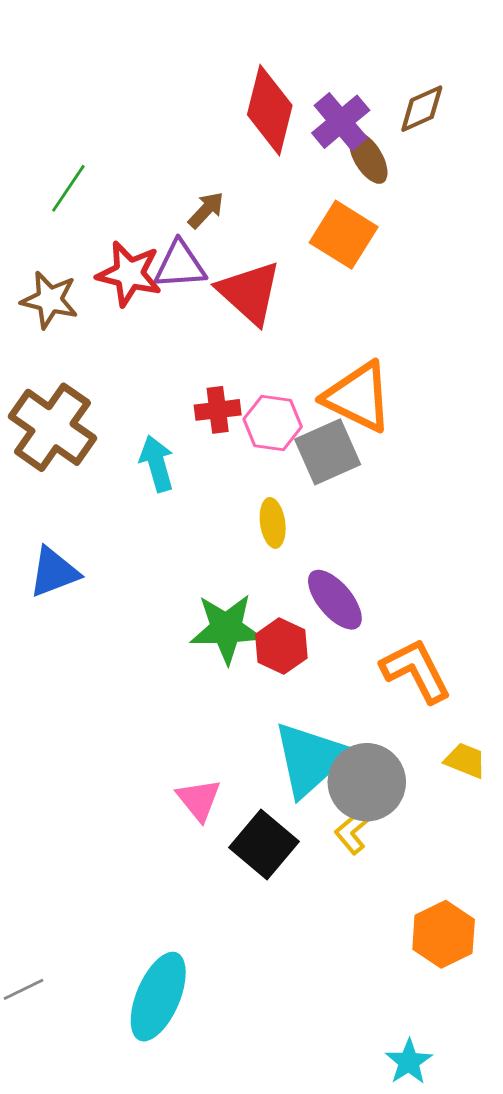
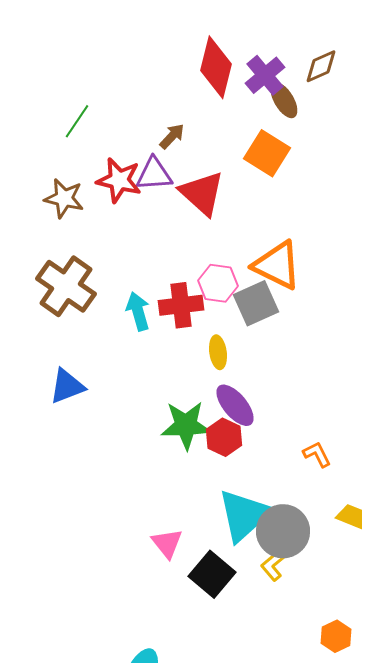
red cross: (218, 410) -> (181, 305), moved, size x1.4
purple ellipse: (335, 600) -> (235, 405), moved
orange L-shape: (416, 671) -> (317, 454), size x0.6
orange hexagon: (444, 934) -> (336, 636), size x0.7

